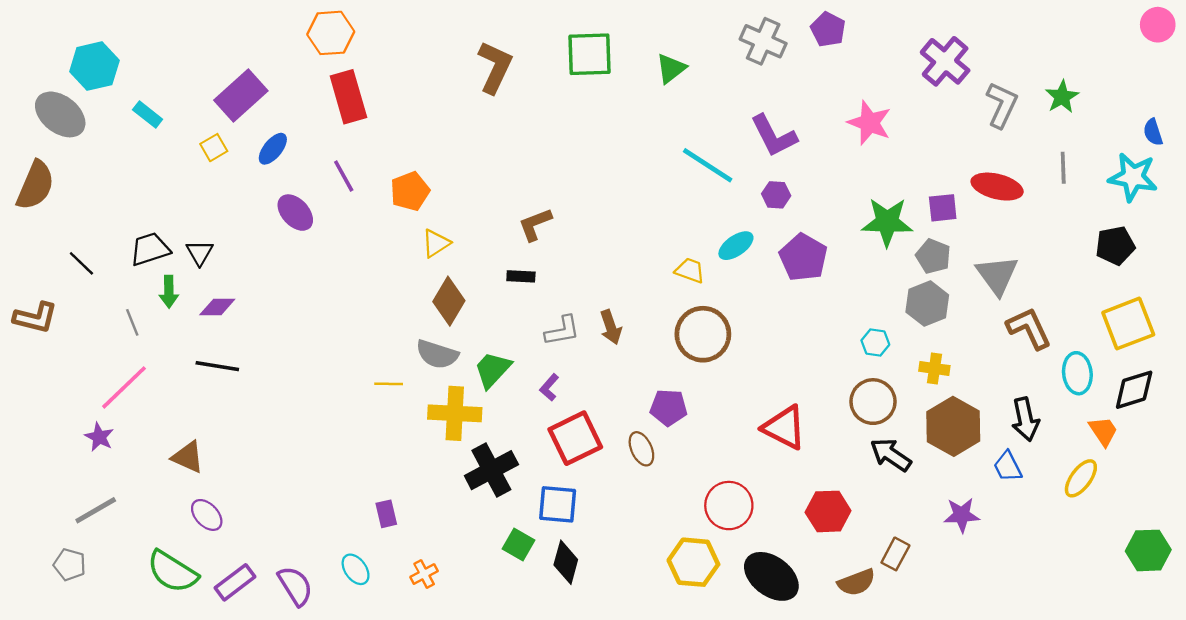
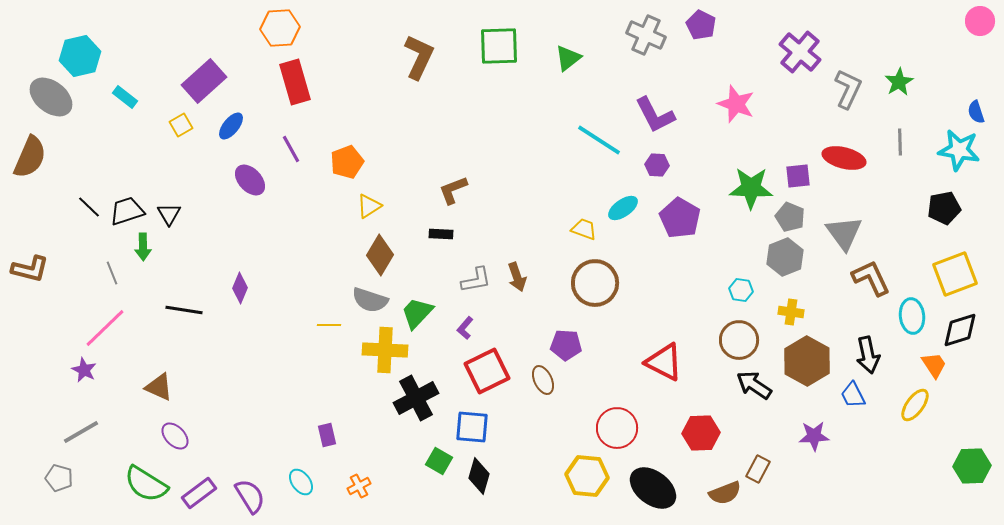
black line: (81, 263) -> (89, 207), moved
purple diamond: (217, 307) -> (240, 288), moved, turned -68

